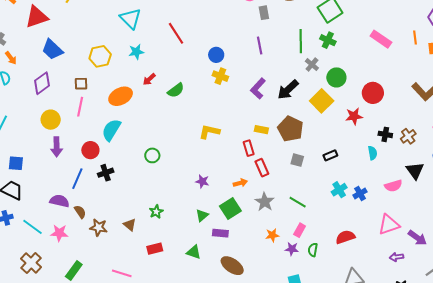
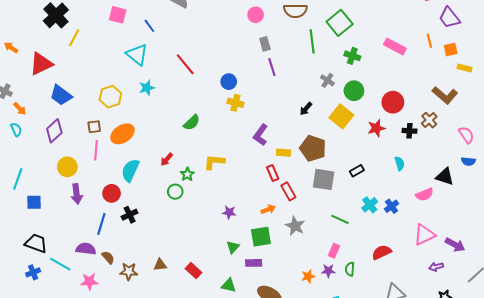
gray rectangle: (264, 13) -> (265, 44), moved
green cross: (328, 40) -> (352, 56), moved
green line: (301, 41) -> (312, 41), moved
red arrow: (149, 79) -> (167, 159), moved
purple L-shape: (258, 88) -> (260, 135), moved
black arrow: (288, 90) -> (306, 109), size x0.6
orange ellipse: (121, 96) -> (122, 134), moved
yellow L-shape: (209, 132) -> (214, 162), moved
black cross: (385, 134) -> (409, 131), moved
brown cross: (408, 136) -> (429, 120), moved
gray square: (297, 160) -> (324, 179), size x1.6
blue square: (16, 163) -> (34, 202), moved
black triangle: (415, 171) -> (445, 177), turned -30
green line: (298, 202) -> (340, 219), moved
green square: (230, 209) -> (261, 237), turned 30
green star: (156, 212) -> (187, 174), moved
brown triangle: (130, 225) -> (160, 265), turned -40
cyan line: (32, 227) -> (60, 264), moved
orange star: (272, 235) -> (308, 276), moved
red rectangle: (155, 249) -> (193, 271), moved, turned 63

